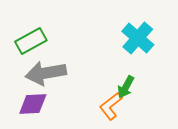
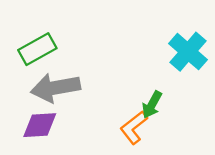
cyan cross: (138, 38) -> (188, 52), moved

